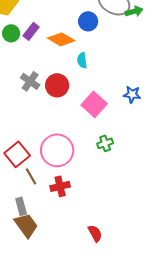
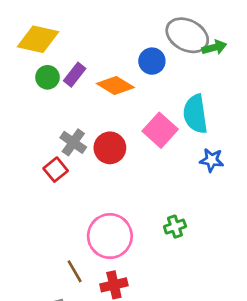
cyan semicircle: (82, 60) -> (195, 114), moved, size x1.8
pink square: (94, 104) -> (160, 130), moved
red square: (17, 154) -> (56, 170), moved, size x0.7

